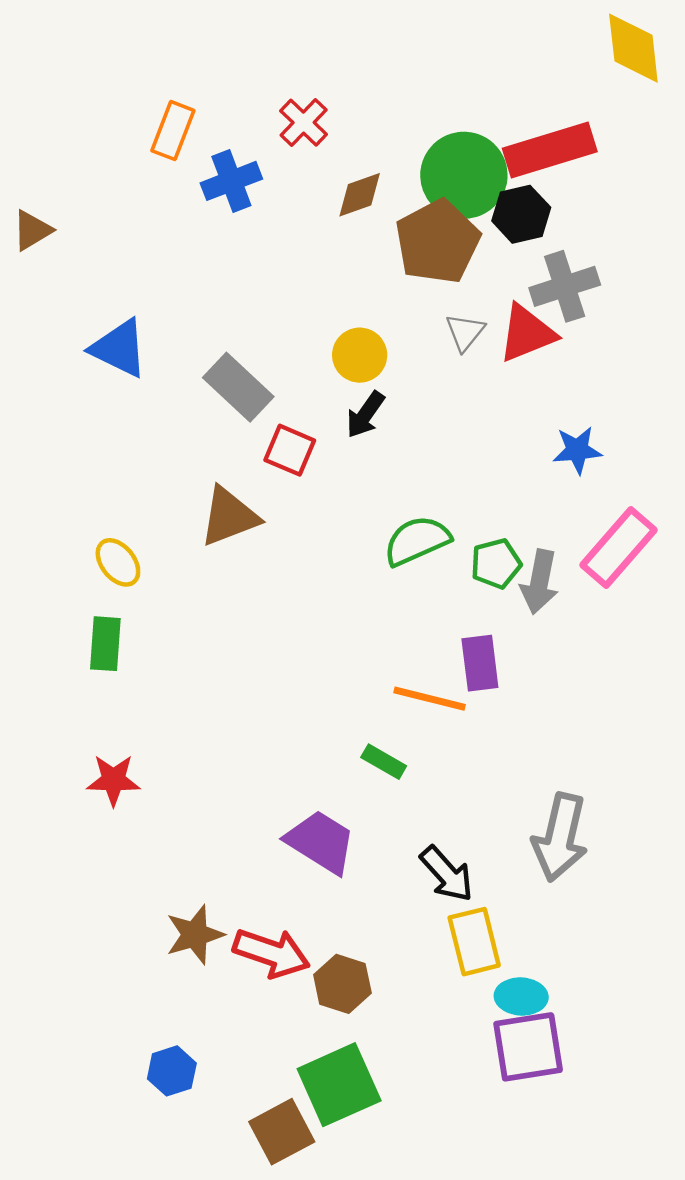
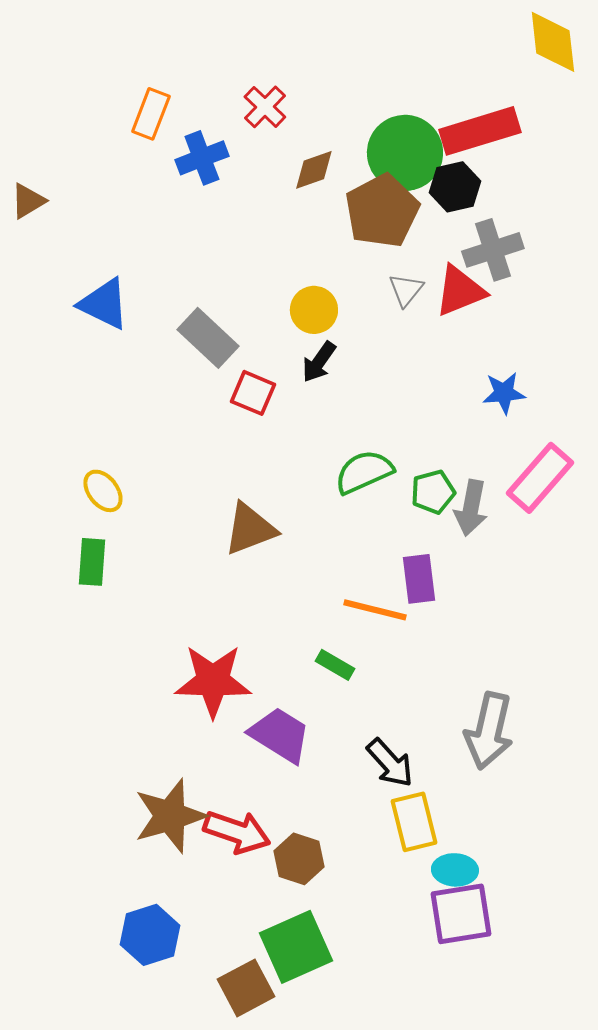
brown triangle: (229, 517) -> (250, 529), moved
red star: (113, 780) -> (213, 681), moved, size x1.6
brown star: (195, 935) -> (170, 816), size x1.4
blue hexagon: (172, 1071) -> (150, 935), size x1.4

